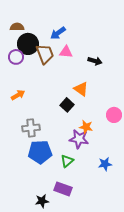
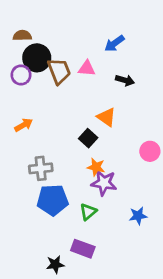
blue arrow: (58, 33) -> (114, 43), moved
orange star: (86, 127) -> (96, 167), moved

